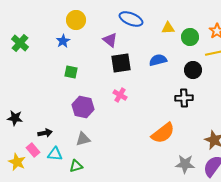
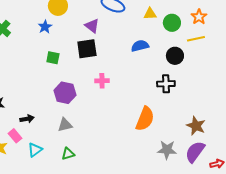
black square: (121, 63) -> (87, 49), moved
pink cross: (120, 95) -> (102, 81), turned -32
orange semicircle: (163, 133) -> (145, 119), turned -30
cyan triangle: (55, 154) -> (35, 150), moved, turned -42
green triangle: (76, 166) -> (68, 154), moved

